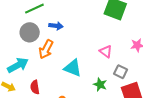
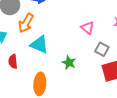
cyan triangle: (73, 68) -> (39, 45), moved
green star: (100, 84) -> (69, 63), moved

